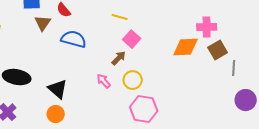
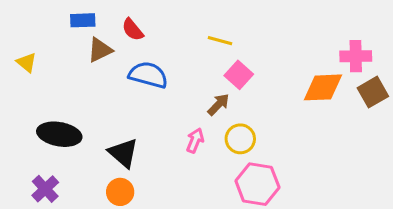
brown triangle: (43, 23) -> (100, 50), turned 30
pink arrow: (104, 81) -> (195, 140), turned 63

